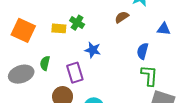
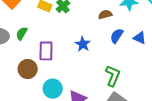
blue star: (93, 50) -> (83, 44), moved
blue semicircle: (143, 51) -> (117, 36), moved

